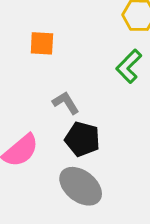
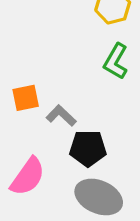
orange square: (42, 43) -> (26, 98), moved

